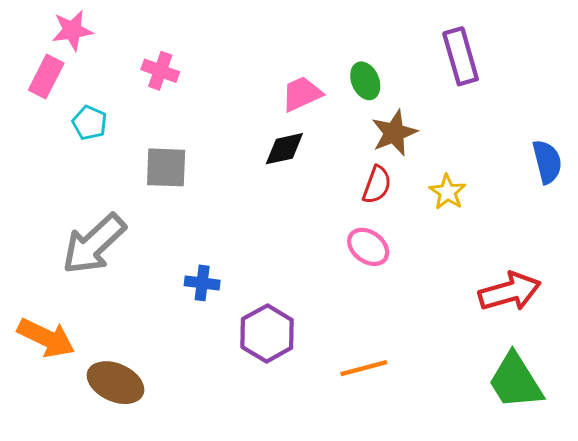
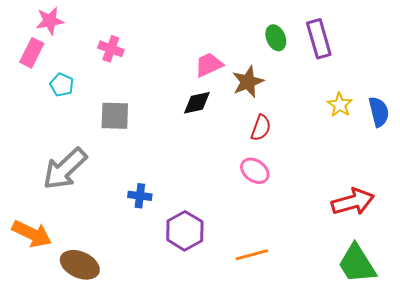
green ellipse: (365, 81) -> (276, 38), moved
brown star: (394, 133) -> (248, 82), moved
yellow star: (448, 192) -> (340, 105), moved

